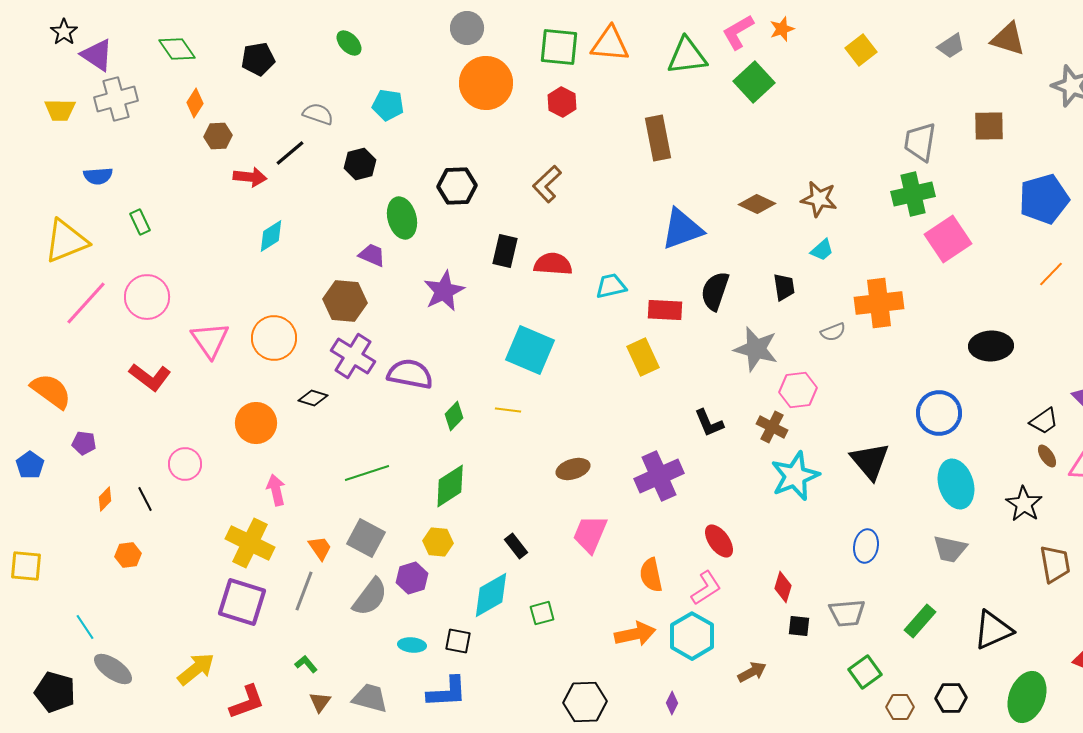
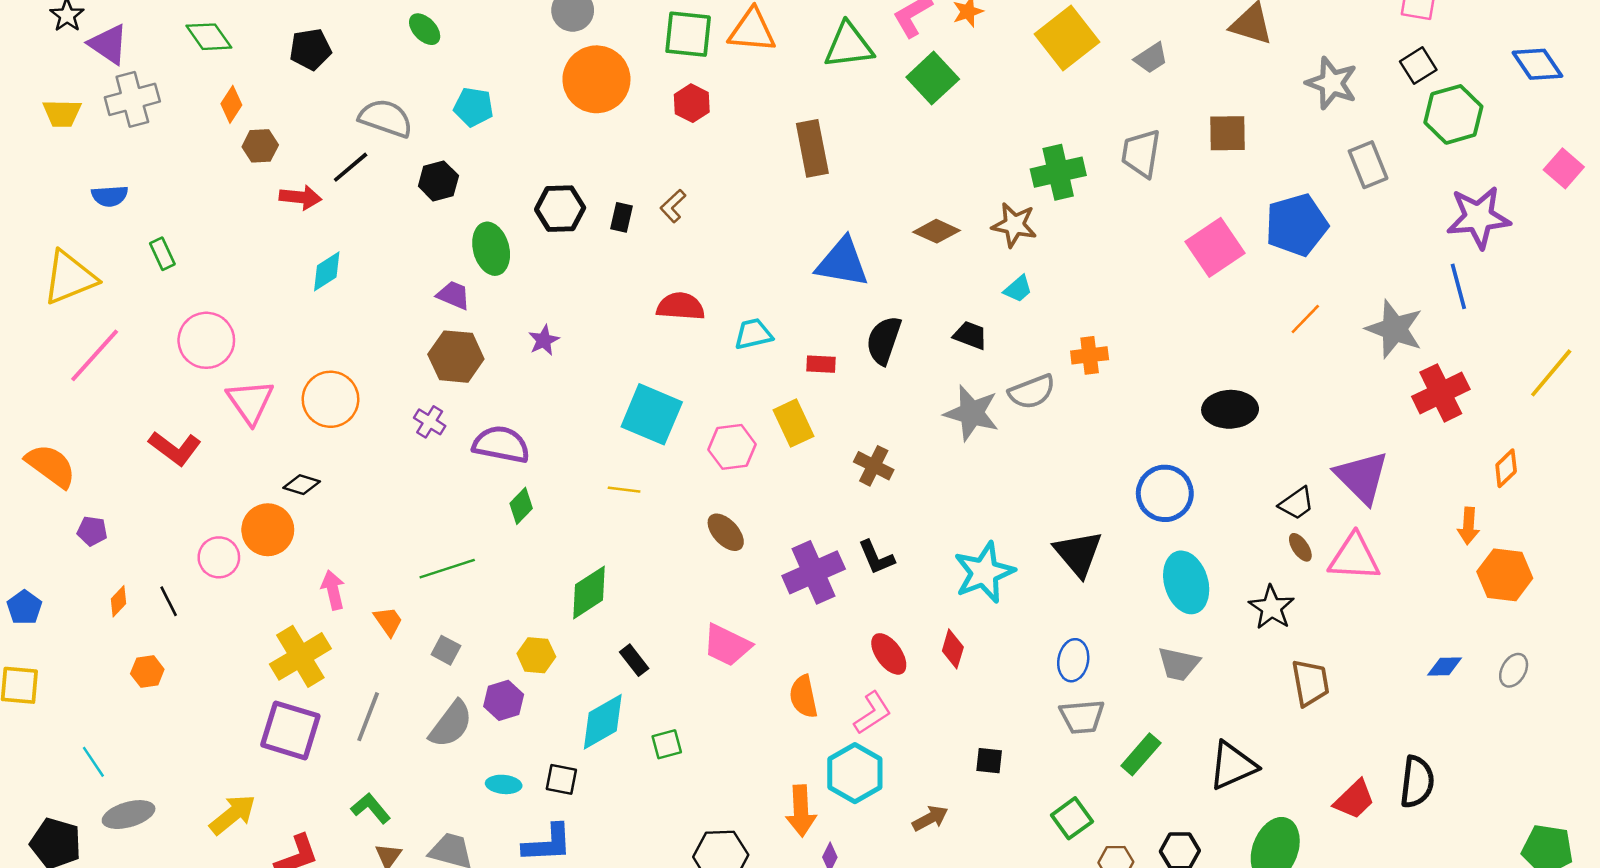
gray trapezoid: (951, 46) -> (1151, 58), moved
yellow square: (861, 50) -> (1067, 38), size x1.6
gray semicircle: (318, 114) -> (386, 118), size x1.4
brown L-shape: (547, 184) -> (673, 206), size x0.7
green cross: (913, 194) -> (1058, 172), moved
blue triangle: (682, 229) -> (842, 263), turned 30
pink square: (948, 239) -> (1215, 247), moved
black rectangle: (505, 251) -> (622, 217), moved, size x0.7
black trapezoid: (784, 287) -> (970, 335), turned -60
purple star: (444, 291) -> (544, 340), size x0.6
pink circle: (147, 297) -> (206, 340), moved
brown hexagon: (345, 301) -> (456, 357), moved
orange cross: (879, 303) -> (1090, 355), size x0.6
red rectangle: (665, 310) -> (821, 364), size x0.7
gray semicircle: (833, 332) -> (1032, 392), size x1.5
gray star: (756, 349) -> (972, 413), moved
purple cross: (353, 356) -> (430, 422), size x0.6
pink hexagon: (798, 390) -> (732, 447), moved
black diamond: (313, 398) -> (302, 485), moved
green diamond: (454, 416) -> (521, 506), moved
orange circle: (256, 423) -> (268, 530), moved
black L-shape: (709, 423) -> (876, 557), moved
brown cross: (772, 427) -> (874, 466), moved
blue pentagon: (30, 465) -> (24, 608), moved
brown ellipse: (573, 469) -> (726, 532), moved, turned 64
green diamond: (450, 486) -> (589, 592), moved
pink trapezoid: (590, 534) -> (727, 645), turned -87
gray square: (366, 538) -> (446, 650), size x0.6
yellow cross: (250, 543) -> (300, 656), turned 33
orange trapezoid: (320, 548) -> (388, 621), moved
red diamond: (783, 587) -> (953, 649), moved
gray trapezoid: (847, 613) -> (1082, 717), moved
orange arrow: (635, 634) -> (801, 811), moved, turned 99
green L-shape: (306, 664) -> (371, 808), size x1.4
gray ellipse: (113, 669) -> (129, 815), turned -51

